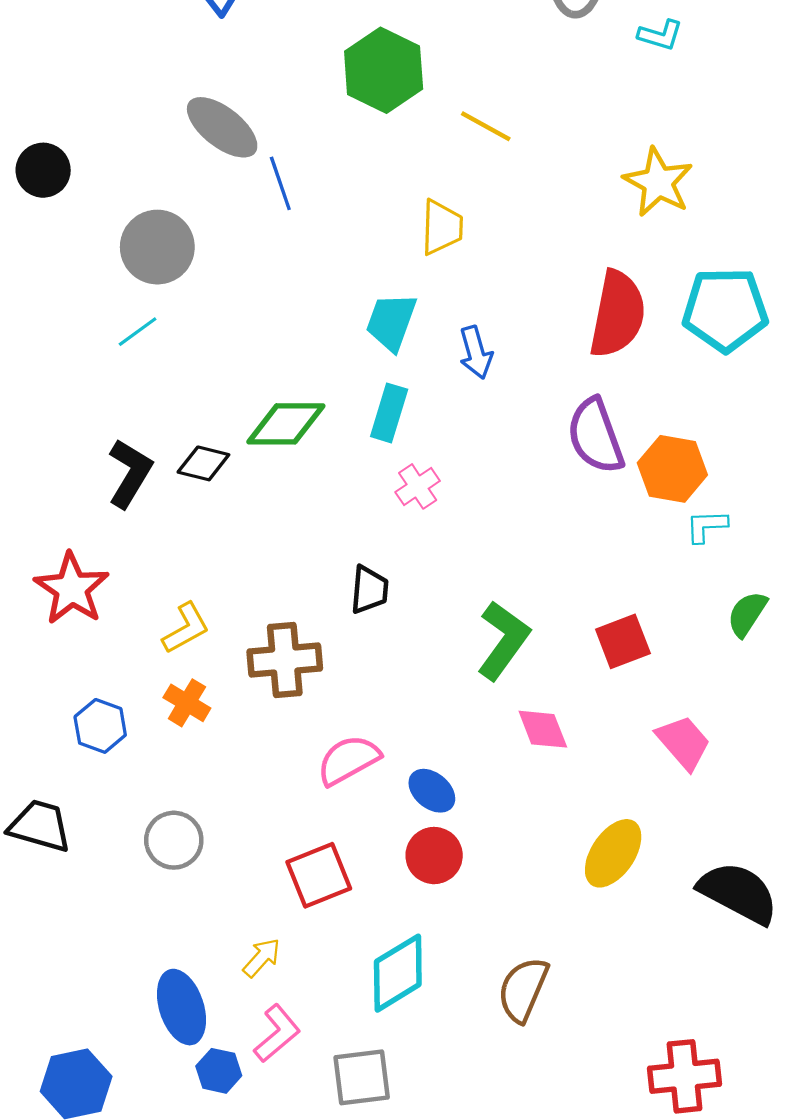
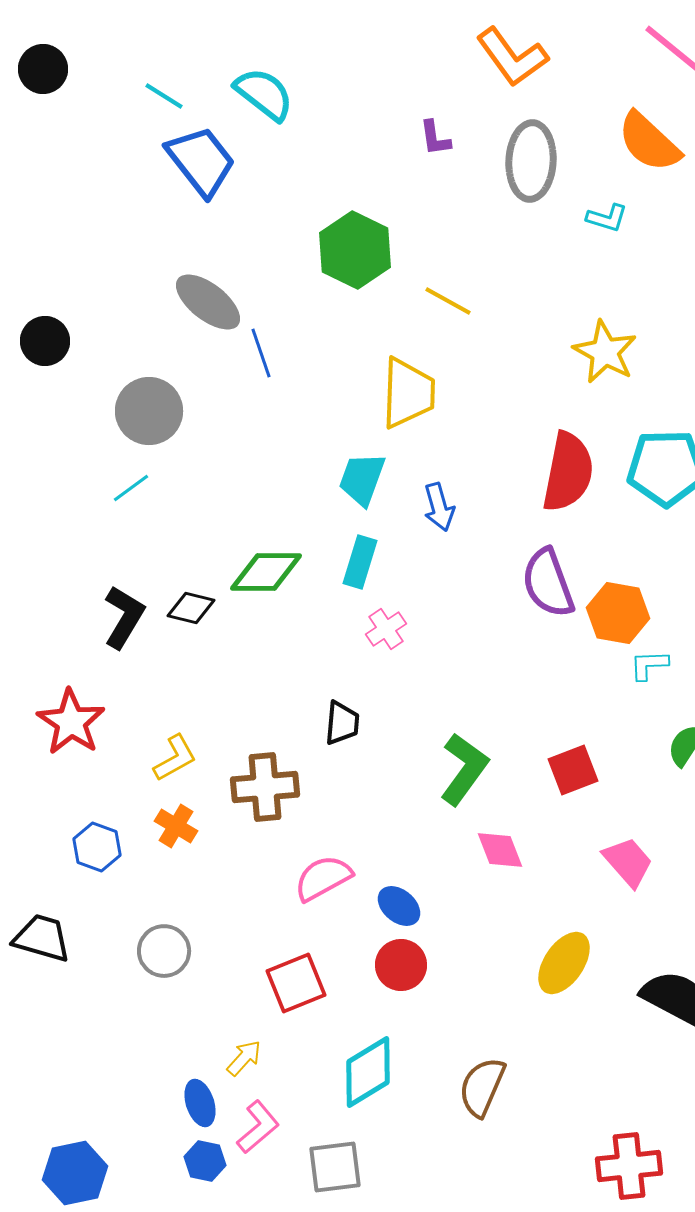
yellow trapezoid: (442, 227) -> (408, 393), size x1.4
blue ellipse: (181, 1007) -> (200, 1103), moved, size x0.7

